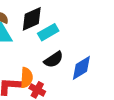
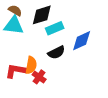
blue diamond: (81, 68) -> (82, 41), moved

